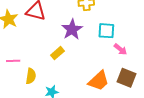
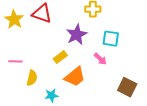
pink arrow: (120, 49) -> (100, 59), moved
orange trapezoid: (99, 81) -> (75, 77), moved

